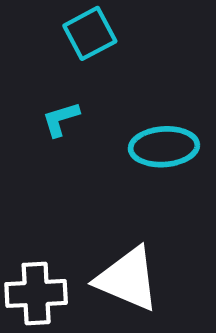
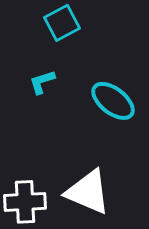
cyan ellipse: (164, 147) -> (113, 101), turned 42

